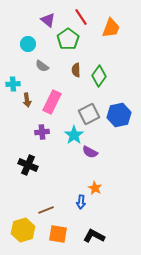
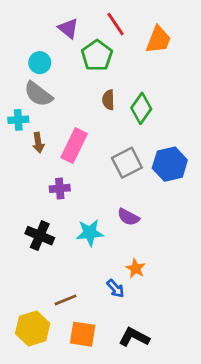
gray semicircle: (42, 66) -> (38, 94), moved, size x1.5
cyan star: (74, 135) -> (90, 233), moved, turned 30
blue arrow: (81, 202) -> (116, 288), turned -48

